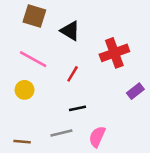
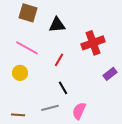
black triangle: (70, 31) -> (57, 25), turned -36
black line: (77, 108) -> (63, 88), turned 72

